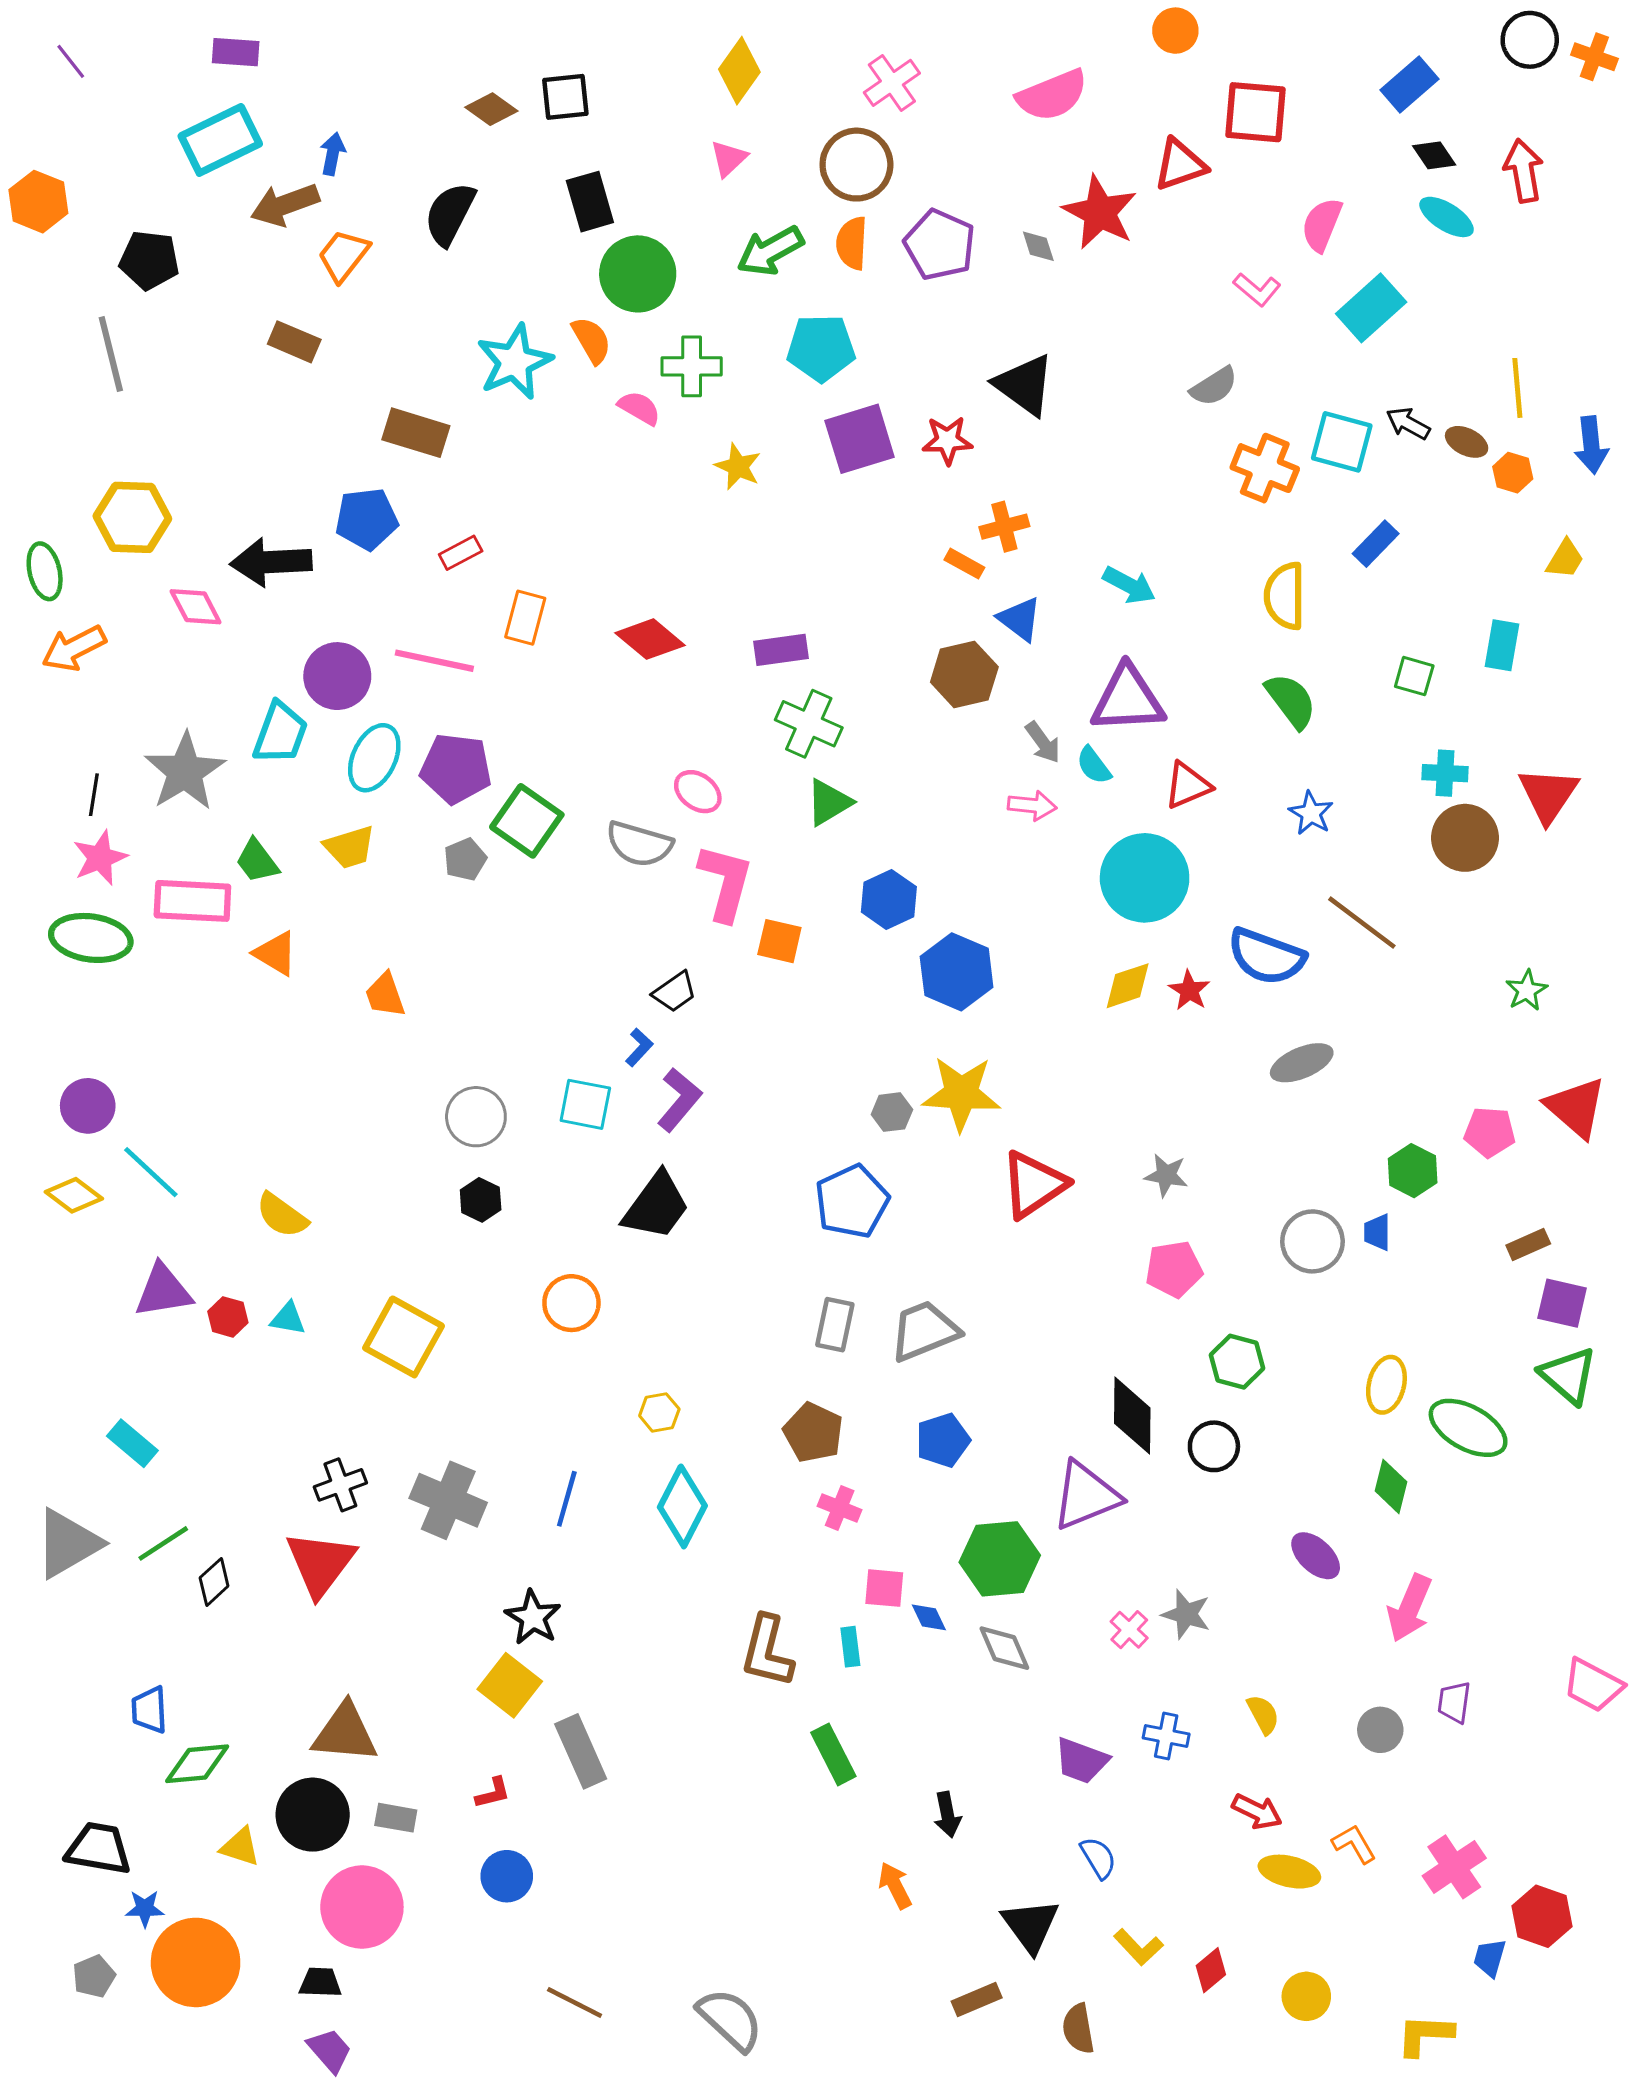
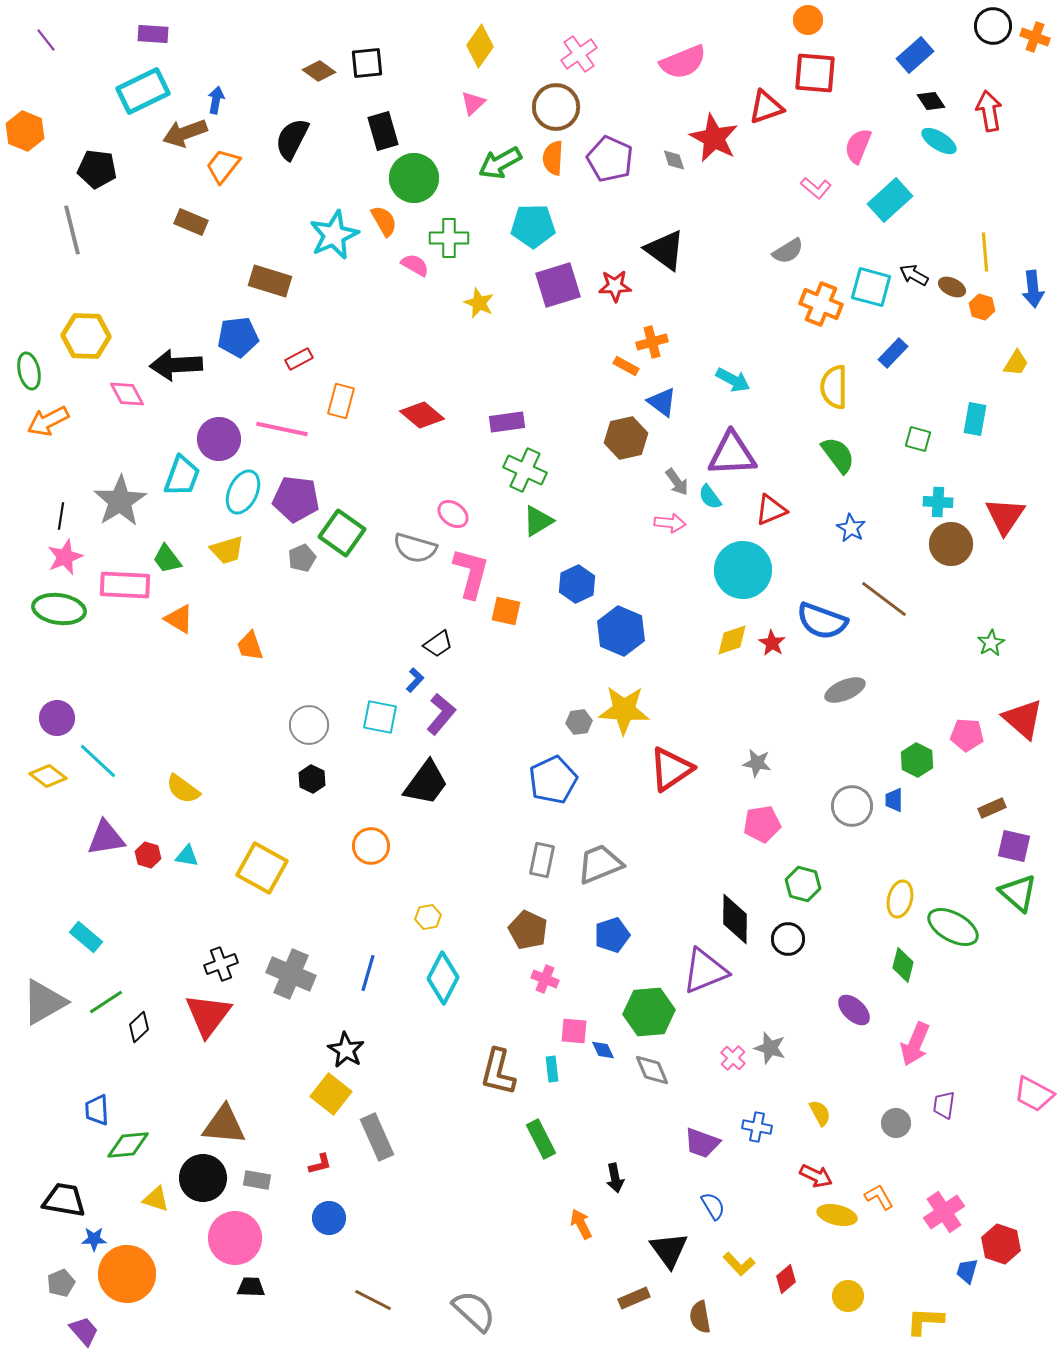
orange circle: (1175, 31) -> (808, 20), moved
black trapezoid: (320, 1982) -> (251, 1287), moved
purple trapezoid: (330, 2050) -> (84, 1331), moved

